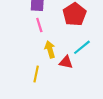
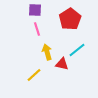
yellow line: (36, 74) -> (34, 75), turned 35

